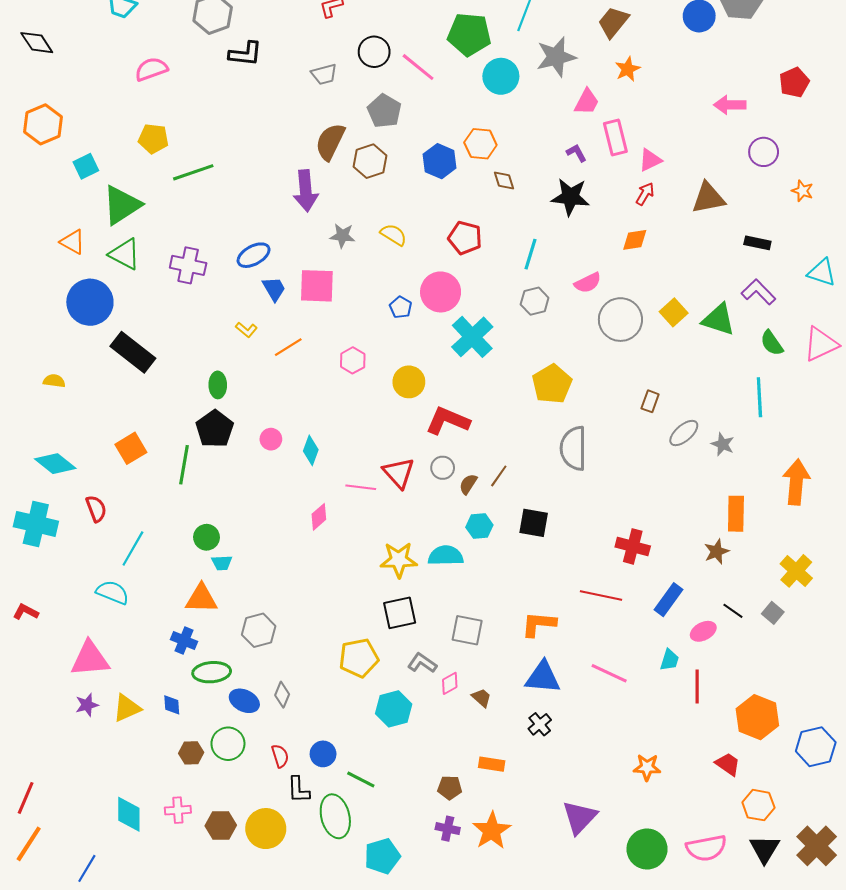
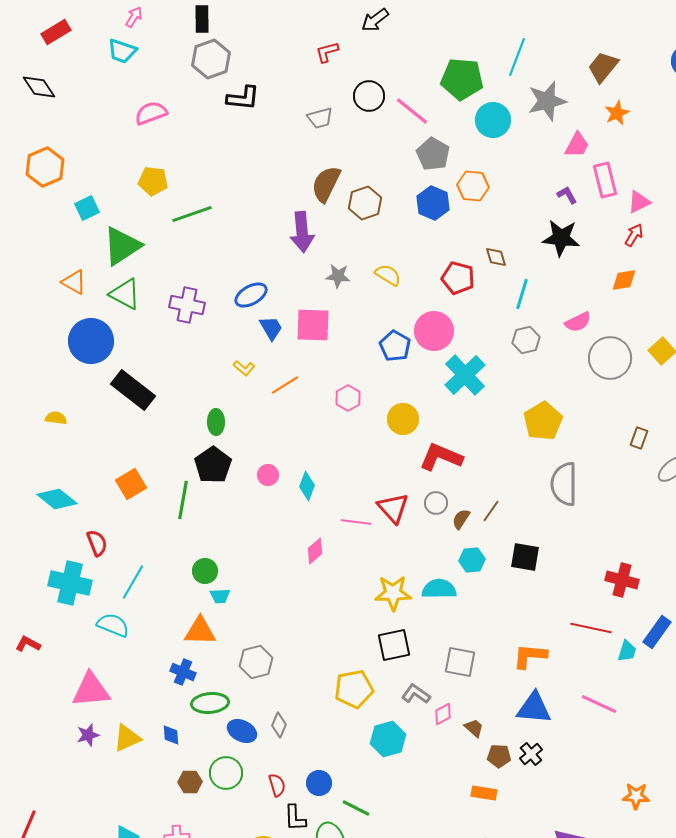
gray pentagon: (384, 111) -> (433, 154), moved
brown diamond: (504, 181) -> (496, 257), moved
blue pentagon: (401, 307) -> (395, 346), size x1.4
cyan cross: (36, 524) -> (70, 583), moved
cyan trapezoid: (670, 660) -> (627, 651), moved
brown pentagon: (450, 788) -> (499, 756), moved

